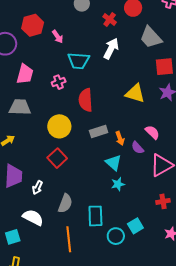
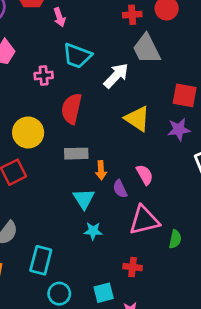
red cross: (110, 19) -> (132, 15), turned 32
gray trapezoid: (151, 37) -> (146, 49), moved
white arrow: (111, 49) -> (116, 76), moved
cyan star: (118, 184) -> (93, 231), moved
cyan square: (135, 226) -> (104, 293), moved

